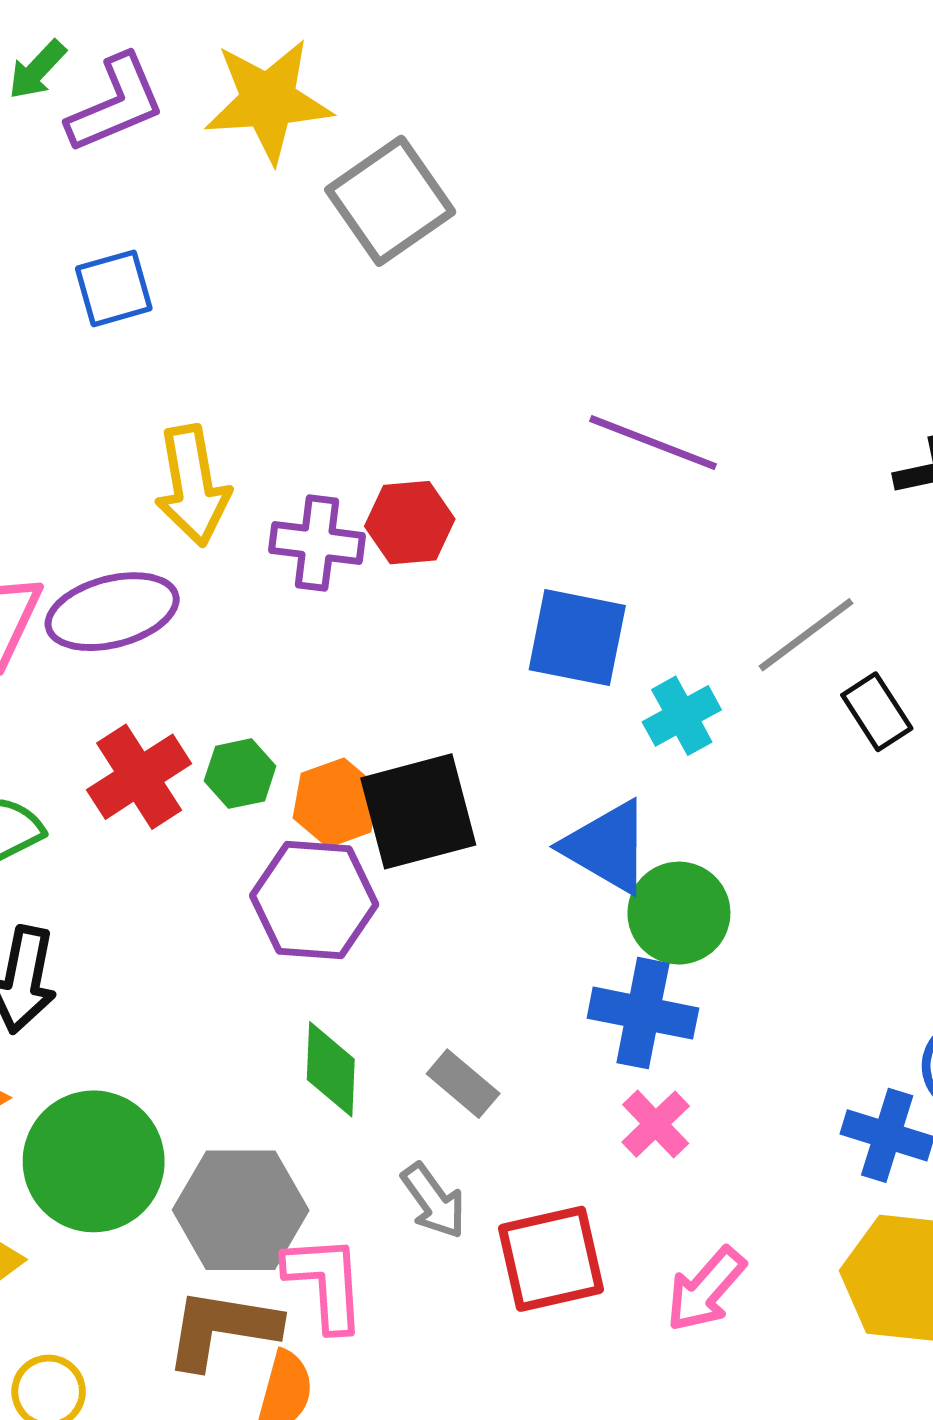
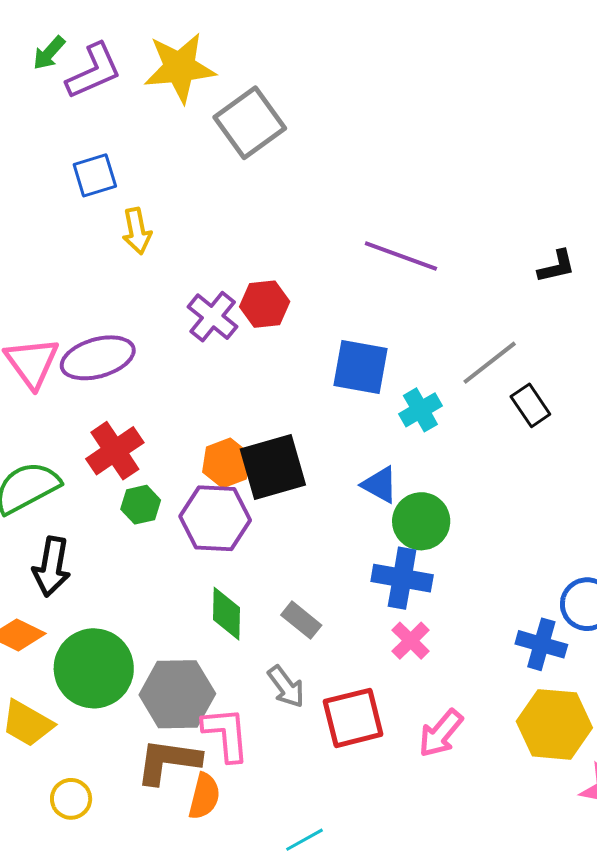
yellow arrow: (193, 486) -> (137, 231), moved, size x0.7
purple cross: (317, 543) -> (213, 317), turned 33
green hexagon: (240, 774) -> (141, 505), moved
blue triangle: (607, 847) -> (380, 485), size x0.7

